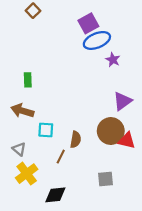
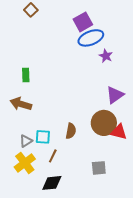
cyan square: (46, 130) -> (43, 137), moved
gray triangle: (19, 149) -> (26, 141), moved, turned 48
brown line: (61, 157) -> (53, 156), moved

